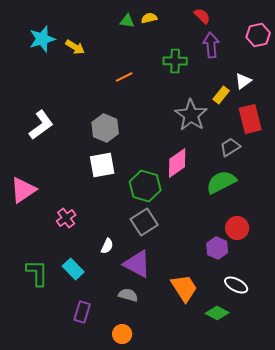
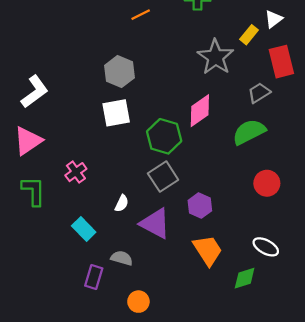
white L-shape: (41, 125) -> (35, 92), moved
purple hexagon: (217, 248) -> (200, 206), moved
green L-shape: (37, 273) -> (33, 191), moved
gray semicircle: (128, 295) -> (122, 258), moved
green diamond: (217, 313) -> (245, 278), turned -45

